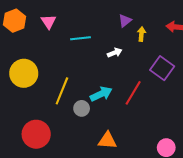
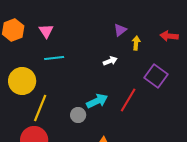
cyan line: (81, 38) -> (54, 58), moved
yellow line: (62, 91) -> (40, 108), moved

